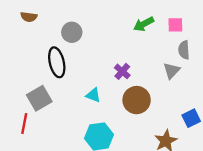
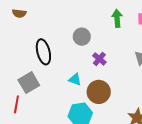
green arrow: (144, 24) -> (117, 18), turned 114
gray circle: (72, 32) -> (82, 37), moved
brown circle: (137, 100) -> (99, 92), moved

